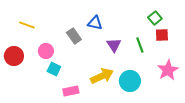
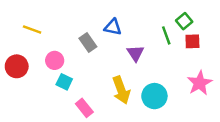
green line: (140, 45) -> (166, 35), moved
yellow arrow: (102, 76) -> (121, 90), turned 95
pink rectangle: (71, 91) -> (84, 108), turned 63

